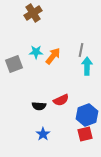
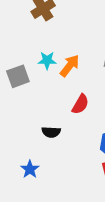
red semicircle: (61, 100) -> (80, 104), moved, turned -35
blue star: (43, 134) -> (30, 169), moved

